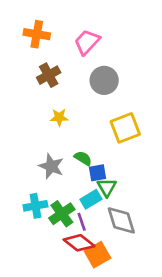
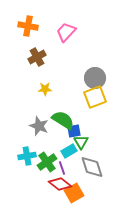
gray circle: (104, 80) -> (95, 78), moved
green semicircle: (83, 158) -> (63, 120), size x1.6

